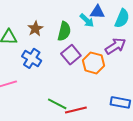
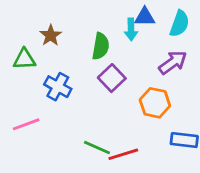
cyan arrow: (87, 20) -> (131, 29), turned 49
brown star: (35, 29) -> (51, 35), moved
orange hexagon: (93, 63) -> (155, 103), moved

